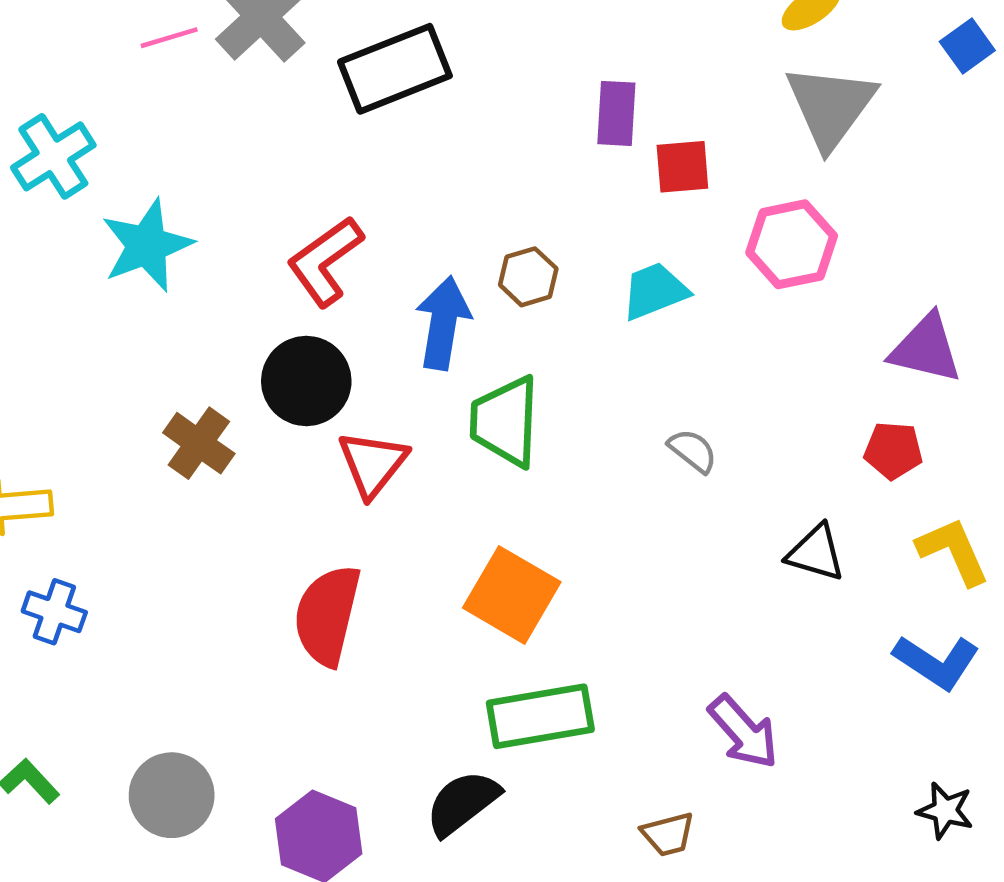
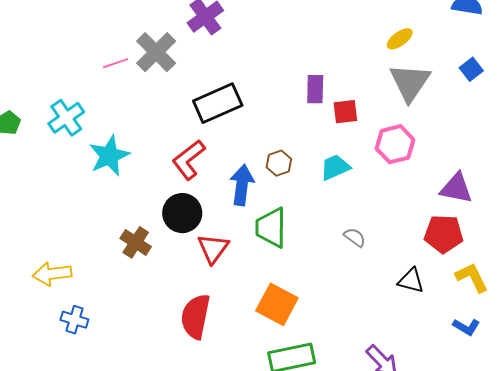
blue square: (967, 46) -> (471, 69), moved
black rectangle: (395, 69) -> (218, 103), moved
red pentagon: (893, 450) -> (444, 234), size x1.5
blue L-shape: (936, 662) -> (466, 327), size x0.7

